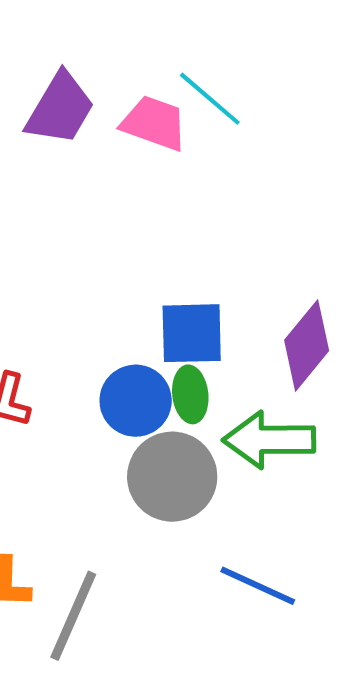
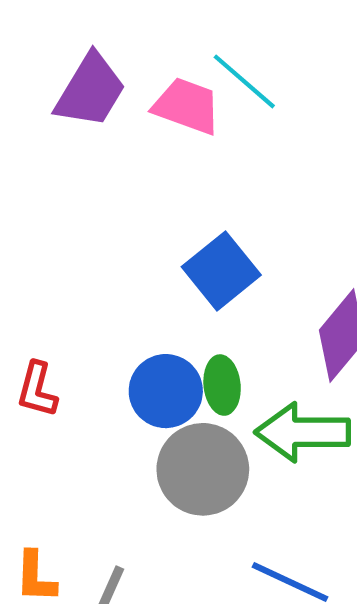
blue square: (192, 333) -> (221, 271), moved, turned -38

